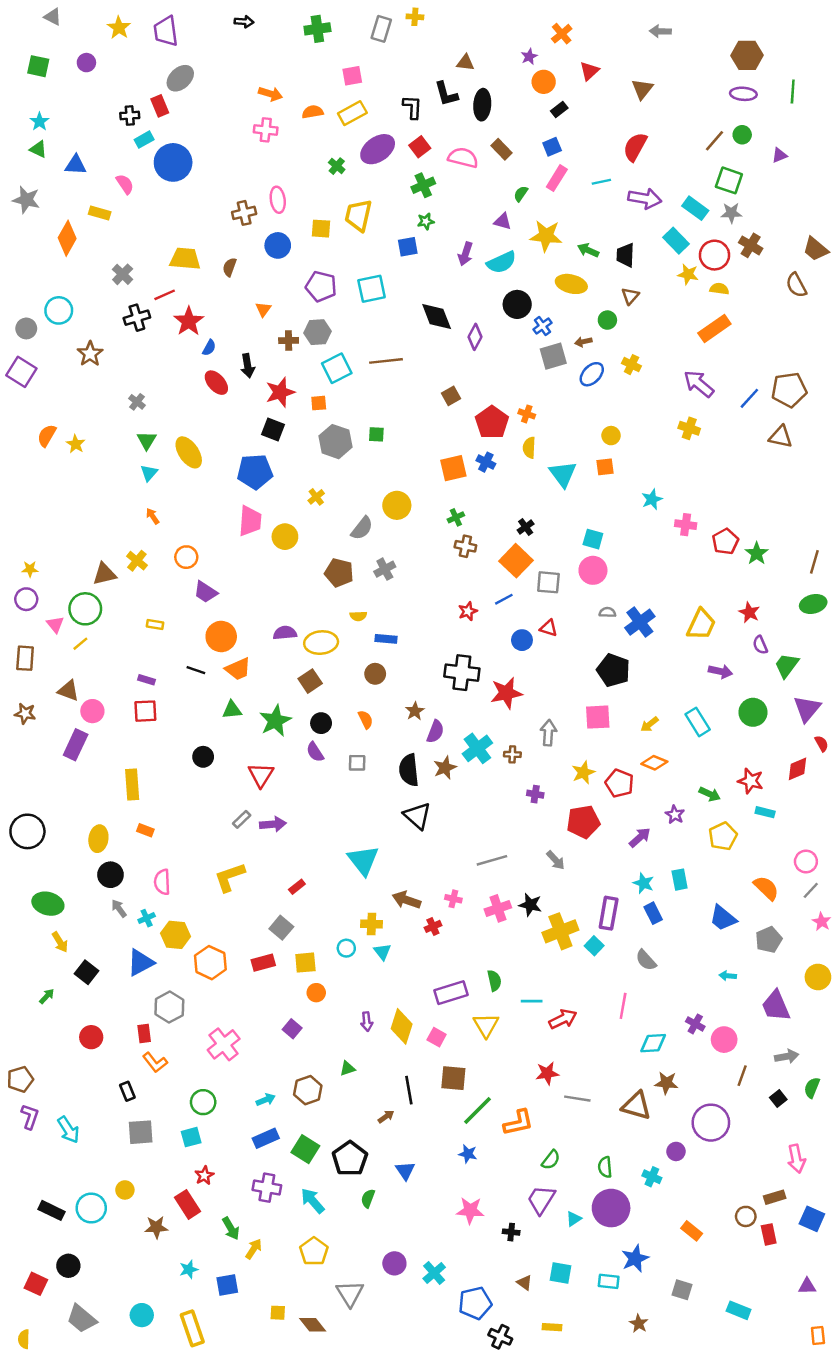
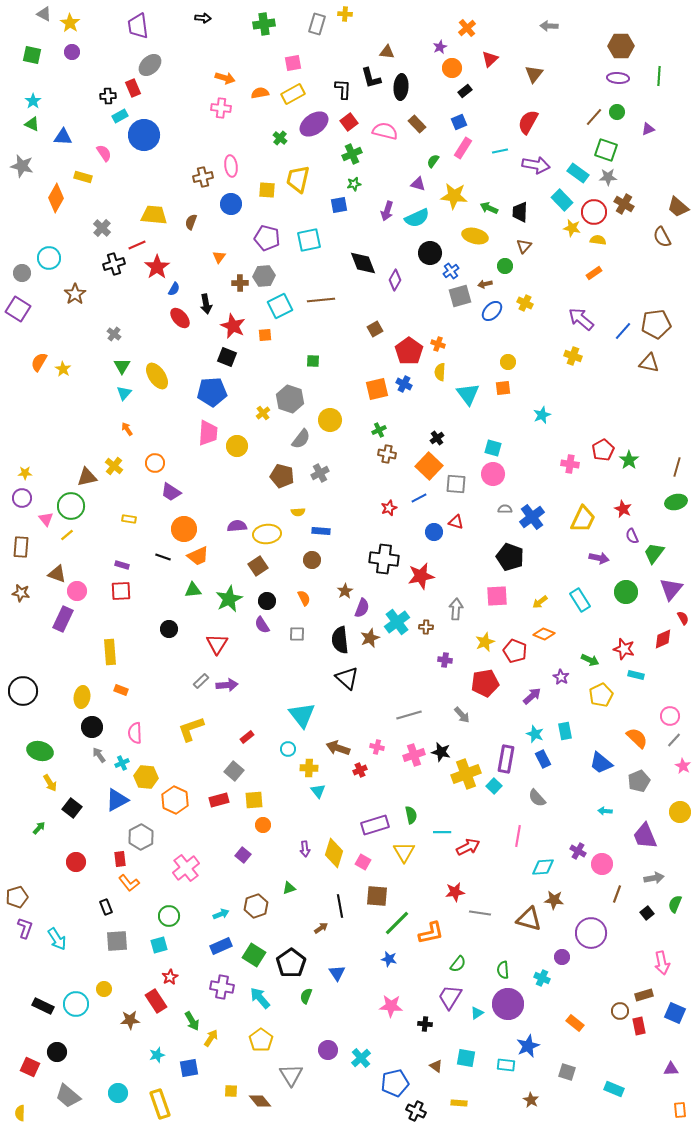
yellow star: (119, 28) -> (70, 23), moved
orange rectangle: (714, 328) -> (594, 273), size x0.6
red star: (280, 392) -> (233, 326), turned -30
gray hexagon: (335, 442) -> (290, 399), moved
pink cross: (686, 525) -> (570, 464), moved
cyan circle: (346, 948) -> (288, 749), moved

